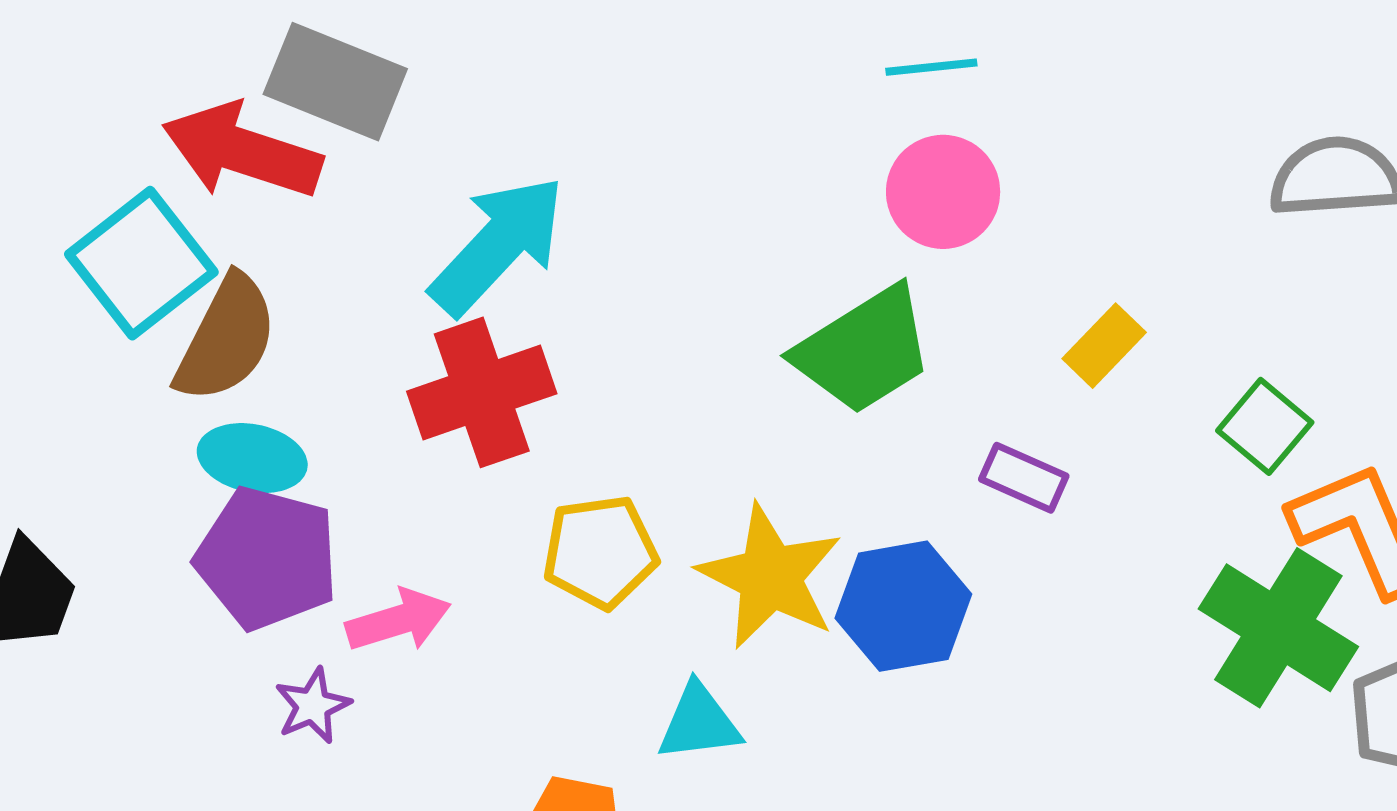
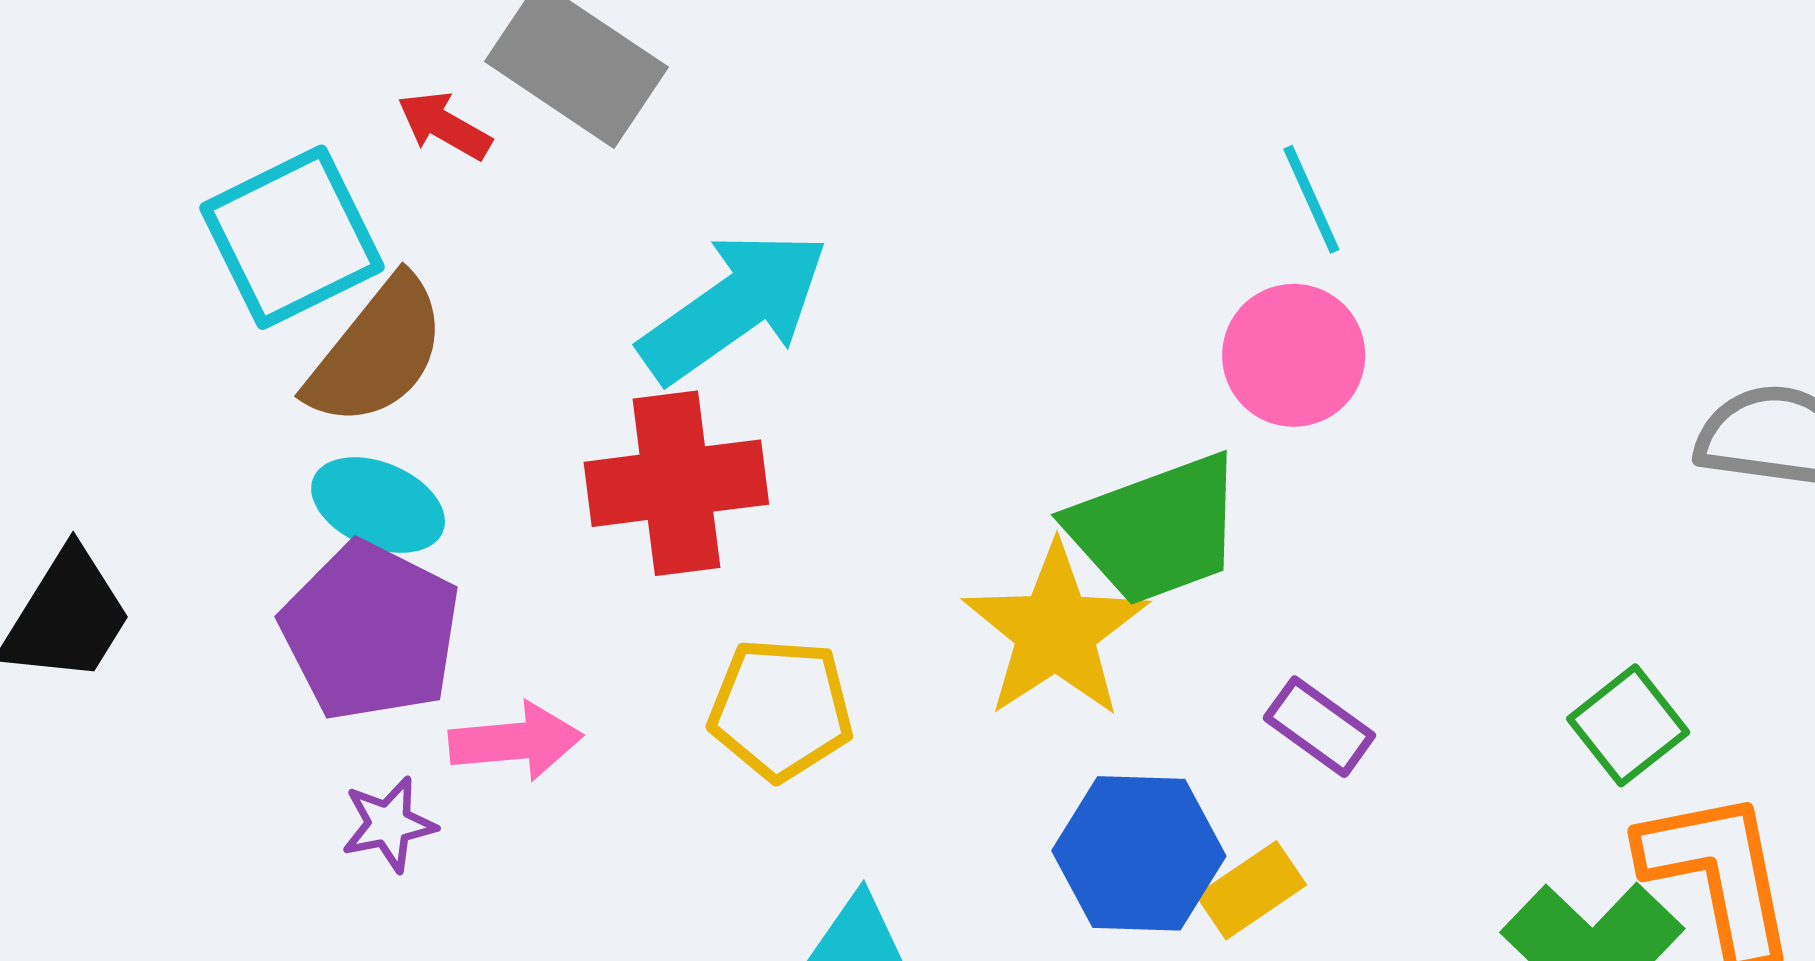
cyan line: (931, 67) -> (1311, 199), turned 60
red arrow: (242, 151) -> (444, 126), size x0.5
yellow rectangle: (1104, 346) -> (1251, 890), moved
yellow star: (770, 577) -> (1056, 631), moved

